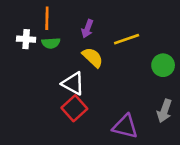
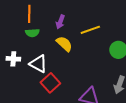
white cross: (26, 39) -> (13, 59), moved
white triangle: (73, 83) -> (38, 64), moved

